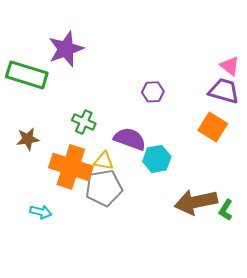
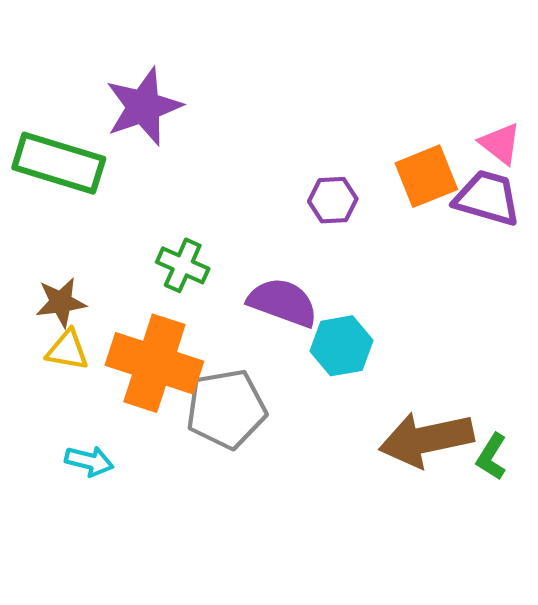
orange square: (213, 127) -> (426, 176), moved, turned 36
yellow triangle: (104, 161) -> (67, 350), moved

